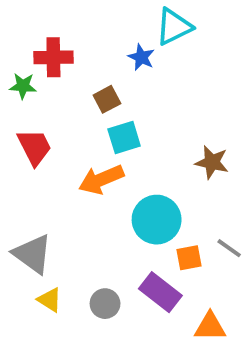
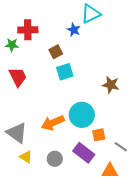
orange arrow: (101, 179) -> (53, 123), moved
gray line: (229, 248) -> (121, 147), moved

